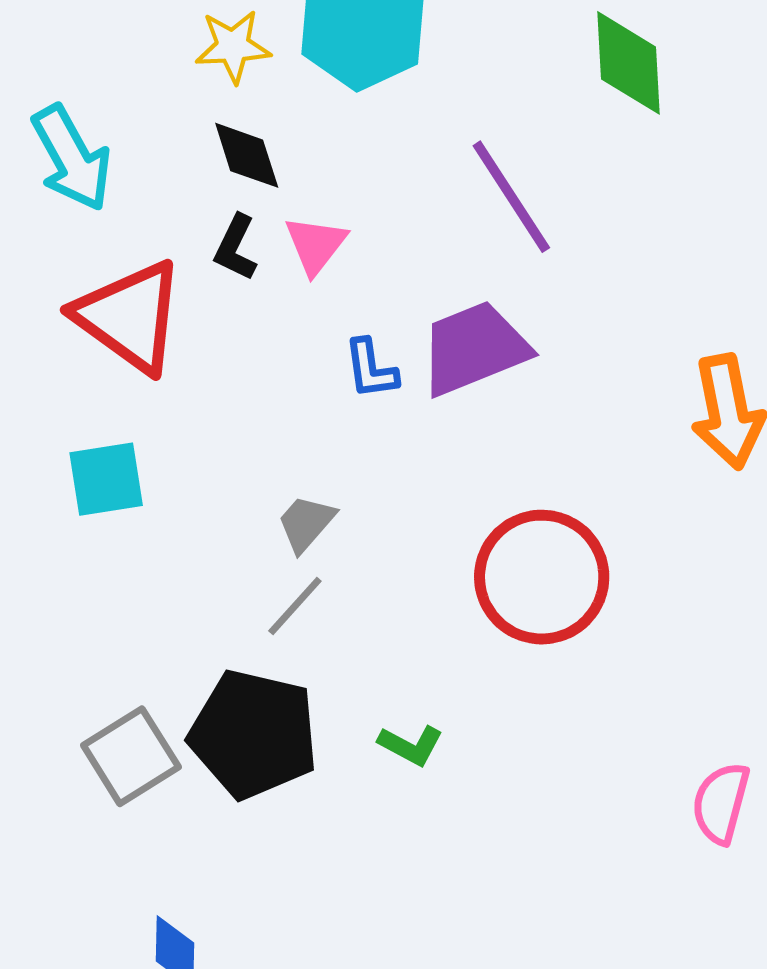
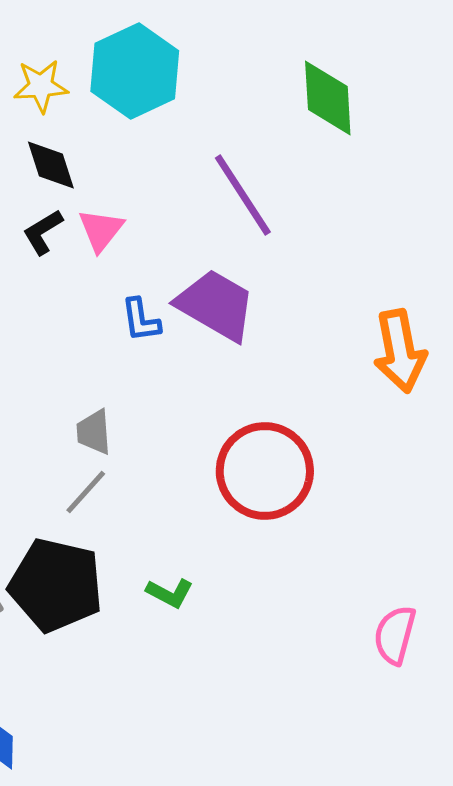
black L-shape: (236, 248) -> (43, 232), turned 33
purple trapezoid: (474, 348) -> (216, 305), turned 52
gray trapezoid: (306, 523) -> (94, 432), turned -45

